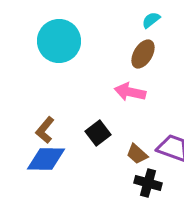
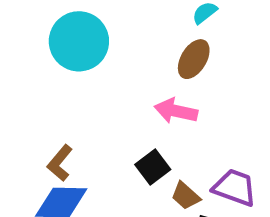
black square: (98, 133) -> (153, 167), moved

